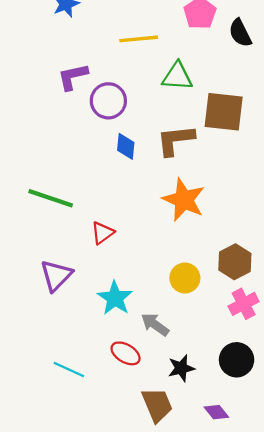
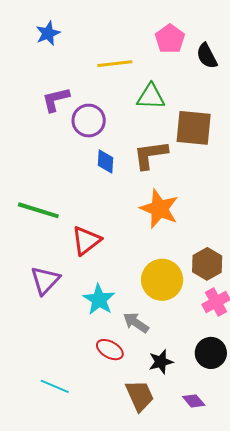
red triangle: (102, 233) -> (86, 240), size x1.4
yellow circle: (185, 278) -> (162, 280), size x1.5
cyan line: (69, 369) -> (55, 386), moved

